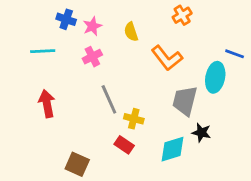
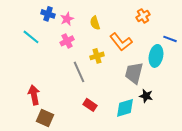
orange cross: (182, 15) -> (143, 16), moved
cyan line: (43, 51) -> (31, 37), turned 42
red arrow: (47, 104) -> (34, 95), moved
yellow cross: (134, 119) -> (97, 56), moved, turned -32
brown square: (77, 164) -> (45, 118), moved

